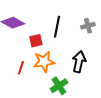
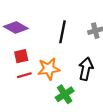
red square: (36, 41) -> (21, 56), moved
red line: (21, 68) -> (24, 75), turned 56

